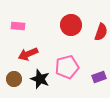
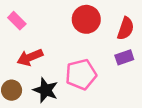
pink rectangle: (18, 26) -> (17, 21), turned 40
purple rectangle: (99, 77) -> (124, 57), moved

